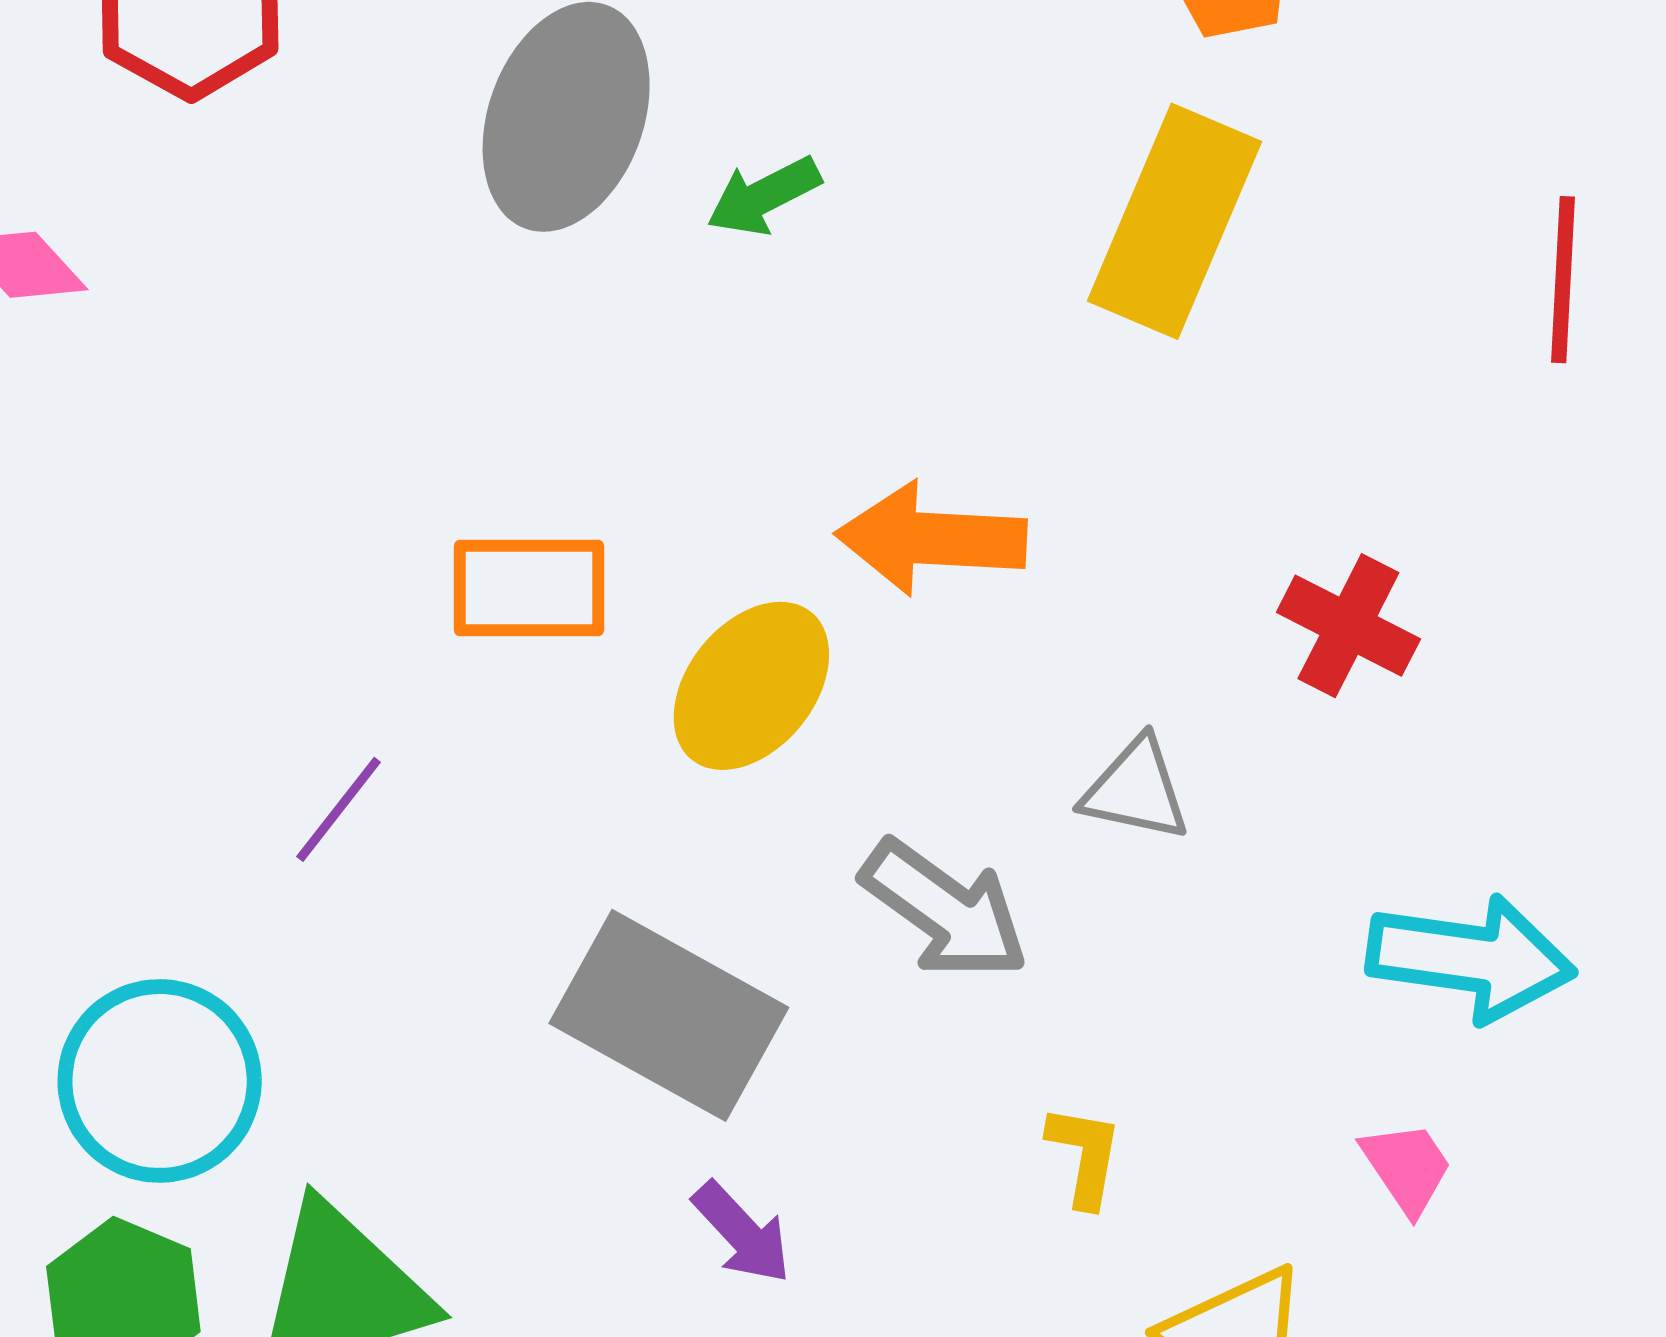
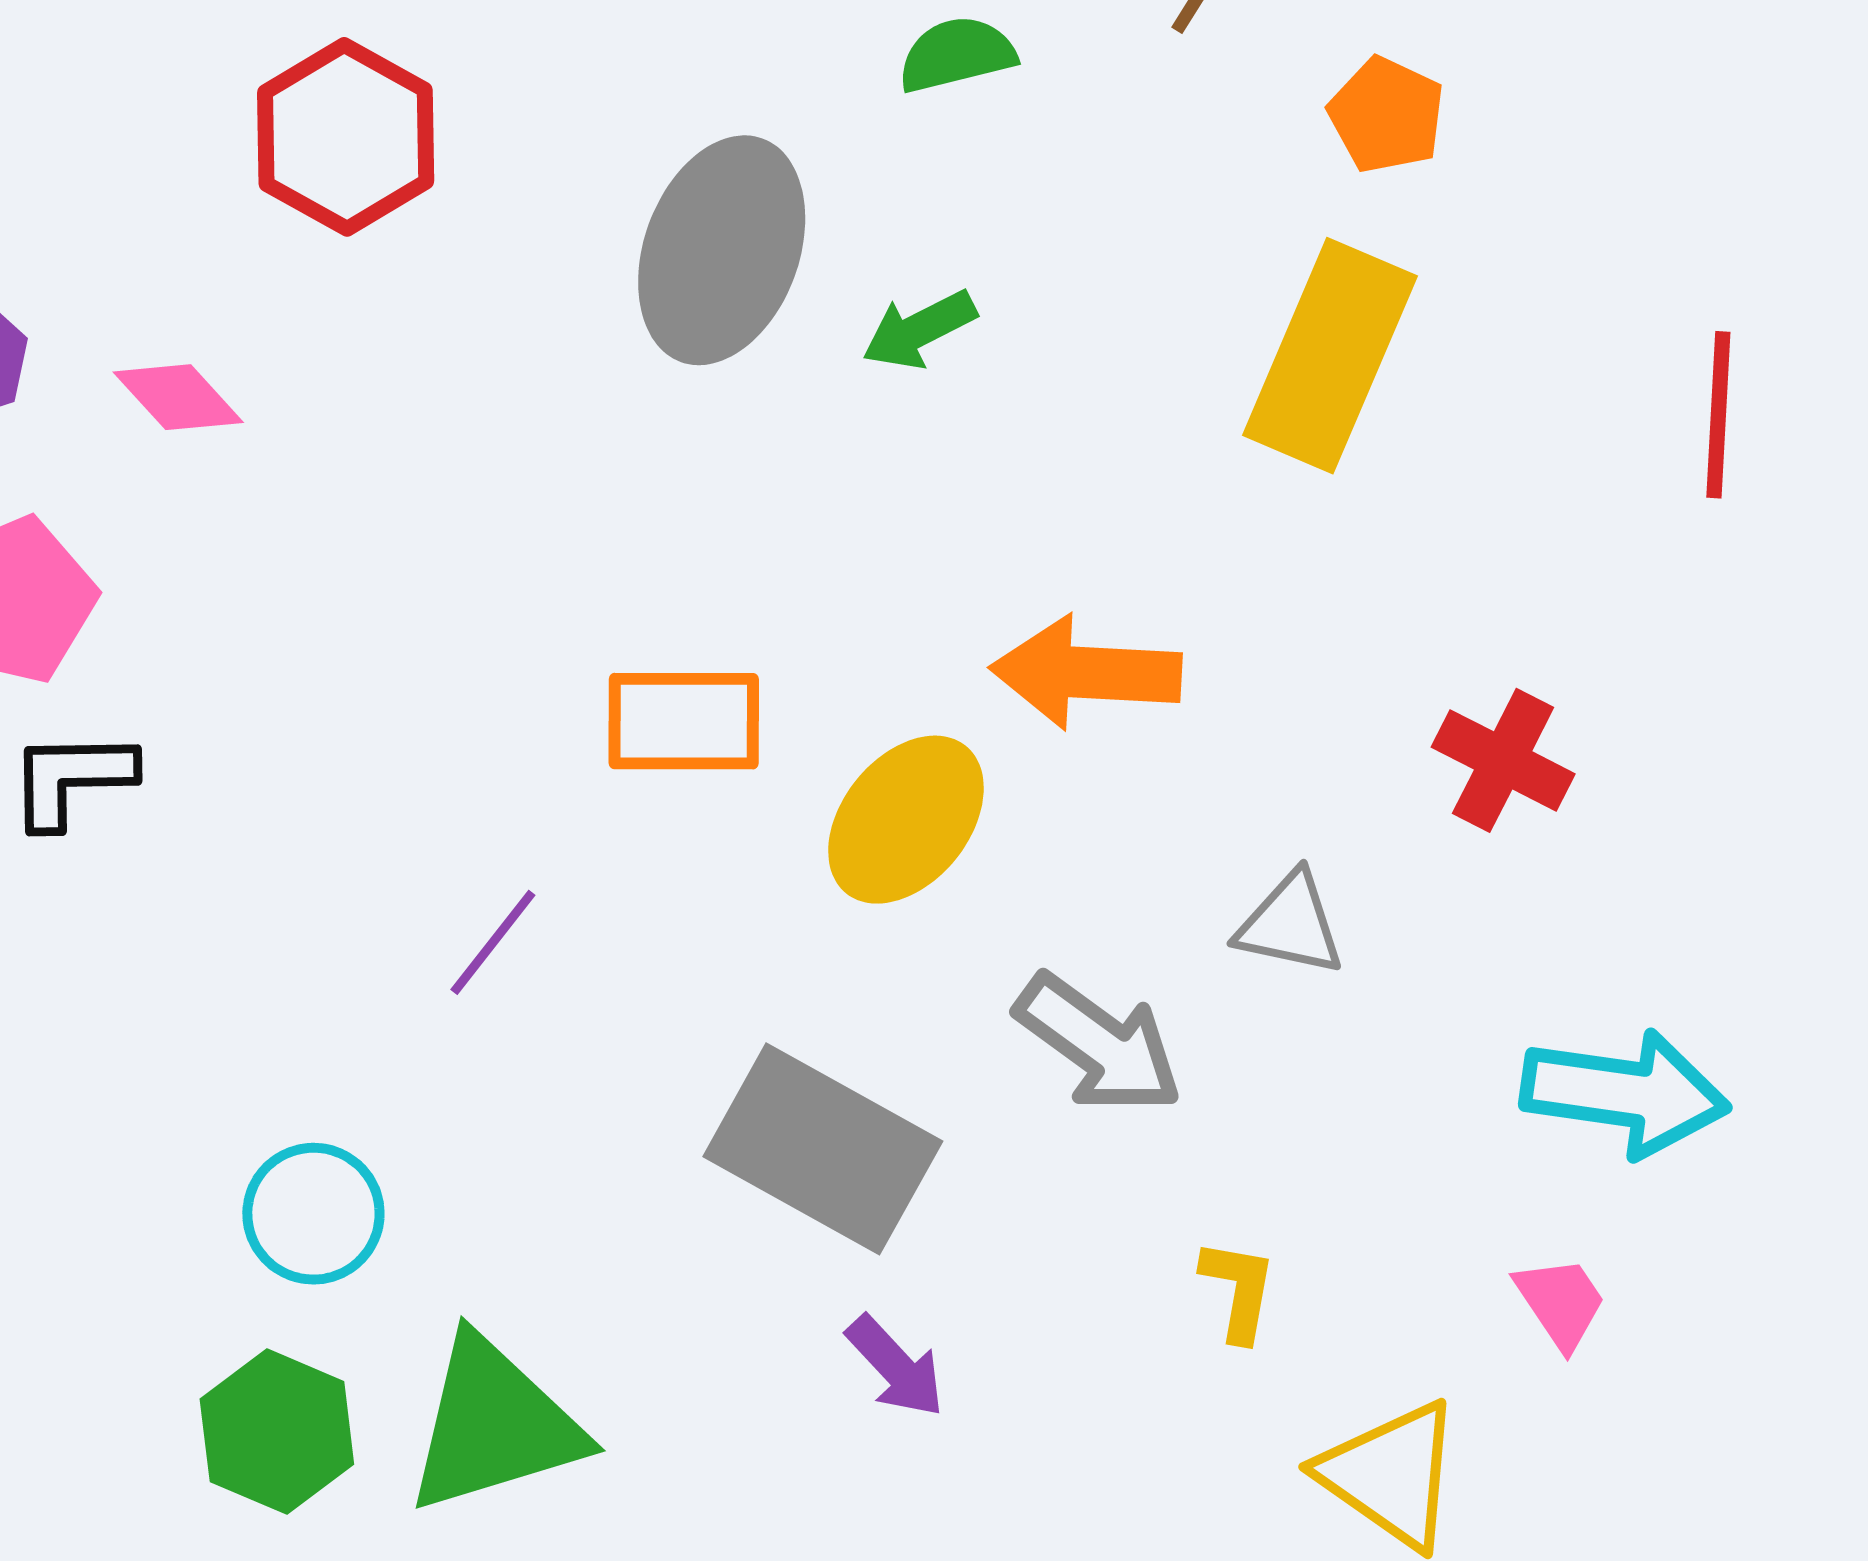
cyan circle: (160, 1081) -> (313, 1214), size x0.7

